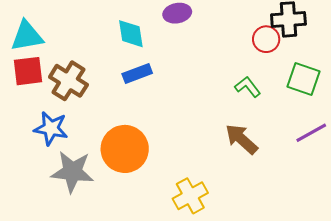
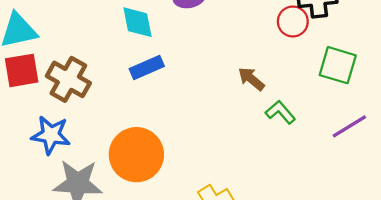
green L-shape: (248, 87) -> (280, 112), moved
brown arrow: (241, 139) -> (251, 79), moved, size x0.7

